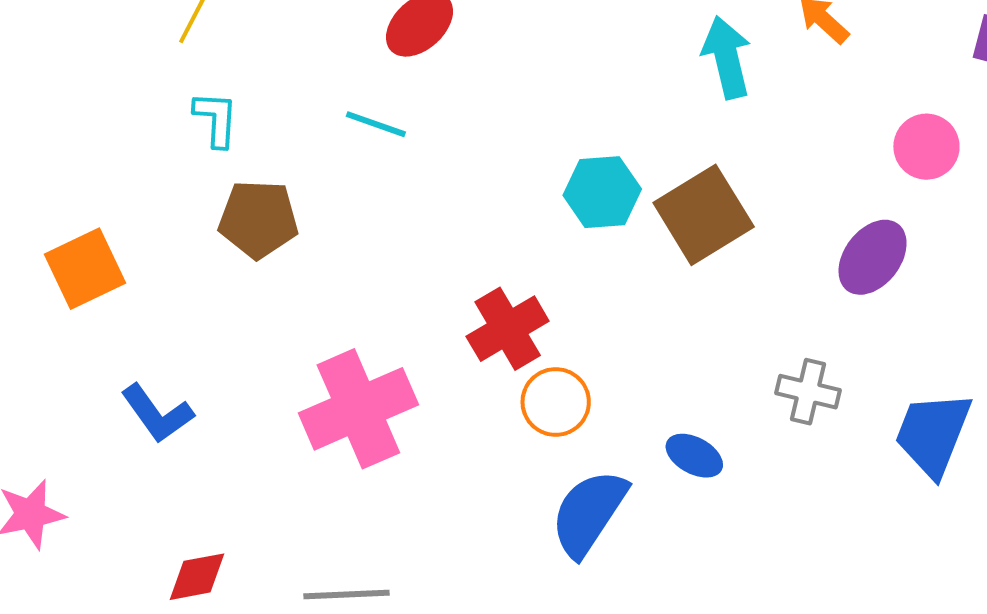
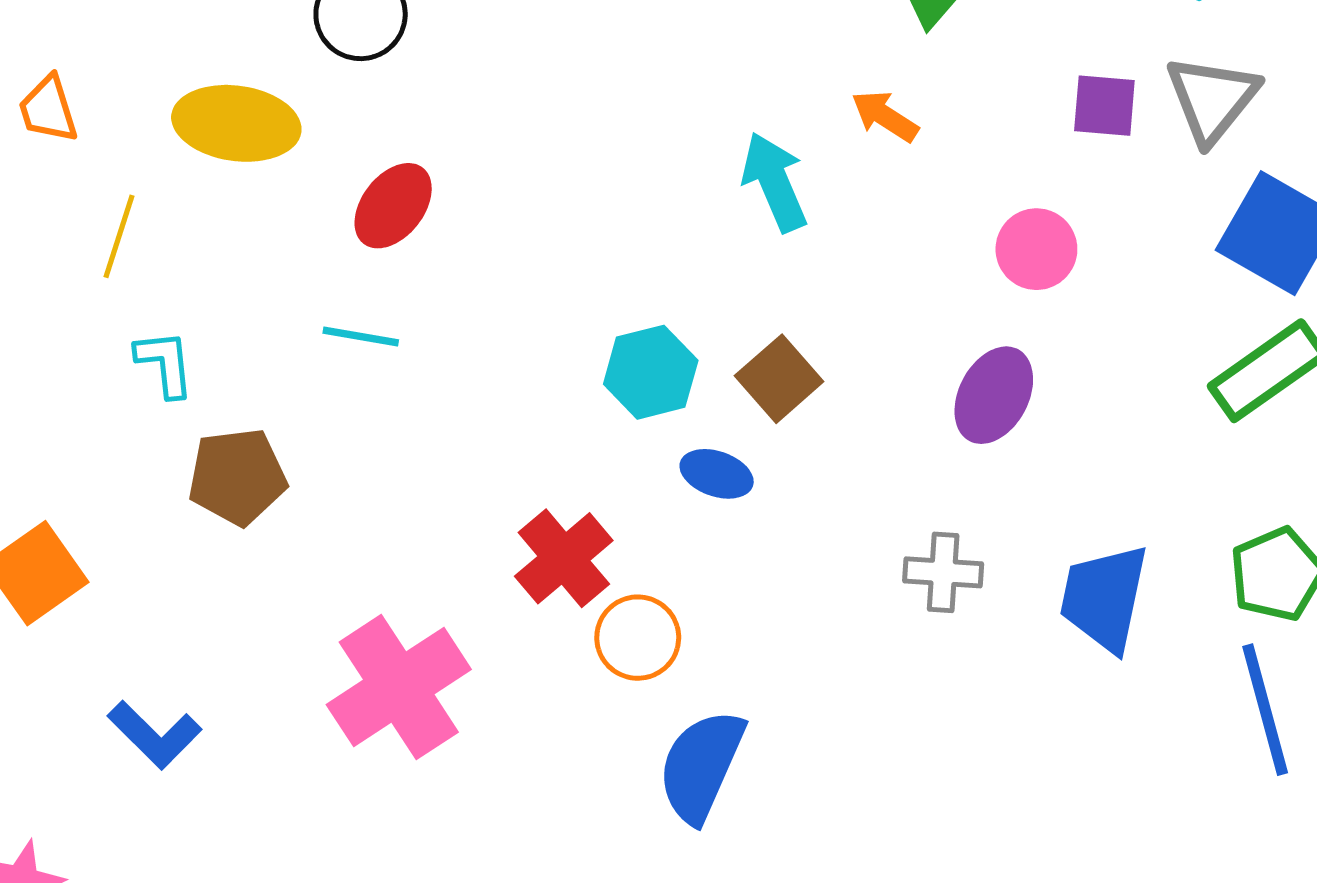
brown square: (704, 215) -> (779, 379), size x0.7
blue ellipse: (694, 456) -> (717, 474), moved

